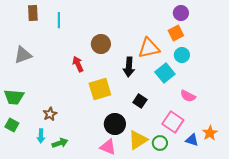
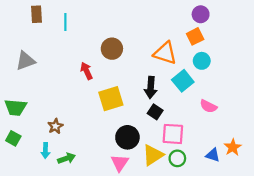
orange triangle: (149, 48) -> (165, 53), turned 30
black arrow: (129, 67) -> (151, 87), moved
pink square: (173, 122) -> (173, 134), moved, turned -30
pink triangle: (108, 147) -> (120, 163), turned 42

